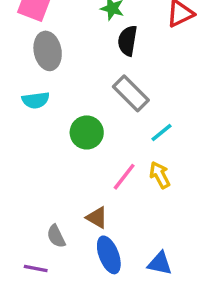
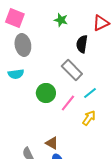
black semicircle: (128, 41) -> (82, 44), moved
yellow arrow: (160, 175) -> (89, 118), turned 63
pink line: (124, 177) -> (68, 103), moved

